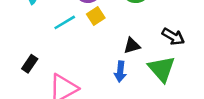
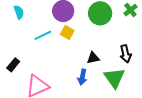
yellow square: (96, 16) -> (67, 32), turned -32
black arrow: (173, 37) -> (126, 54), turned 42

